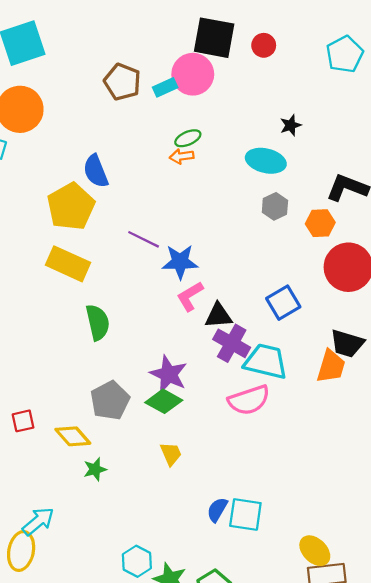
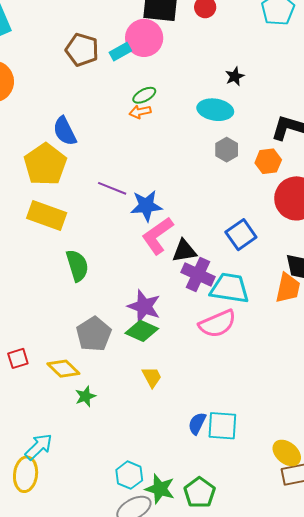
pink L-shape: (190, 296) -> (158, 236), size x1.4

